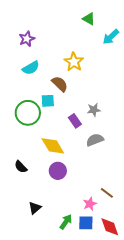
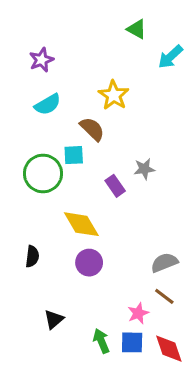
gray semicircle: (95, 140) -> (164, 263), moved
black semicircle: (21, 167) -> (32, 256), turned -128
green arrow: (66, 222) -> (101, 341), turned -56

